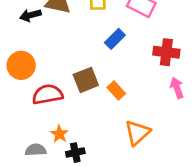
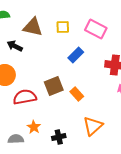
black arrow: (30, 15) -> (15, 46), moved, turned 42
black cross: (75, 153) -> (59, 137), moved

